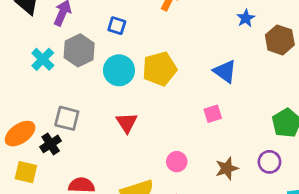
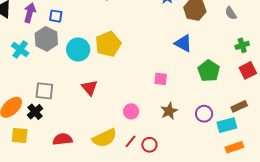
blue square: (117, 26) -> (56, 16), moved
blue triangle: (225, 71) -> (183, 43), moved
pink square: (213, 114) -> (161, 79), moved, turned 32
purple circle: (269, 162) -> (204, 114), moved

